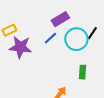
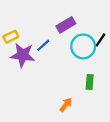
blue line: (50, 38) -> (43, 45), moved

